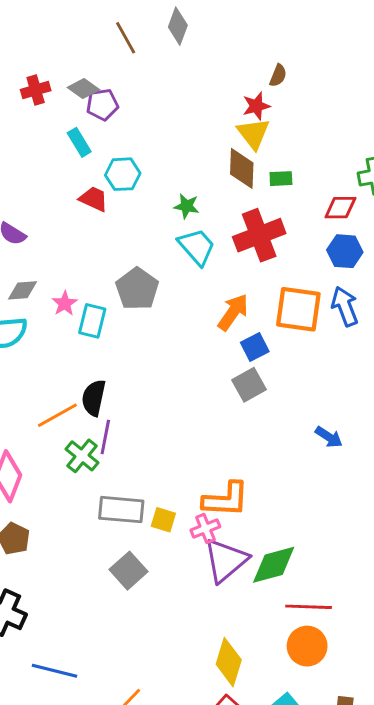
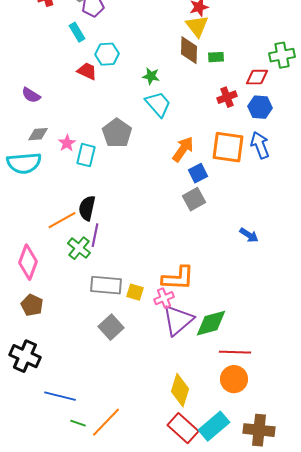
red cross: (259, 235) -> (227, 97), moved, size x0.6

